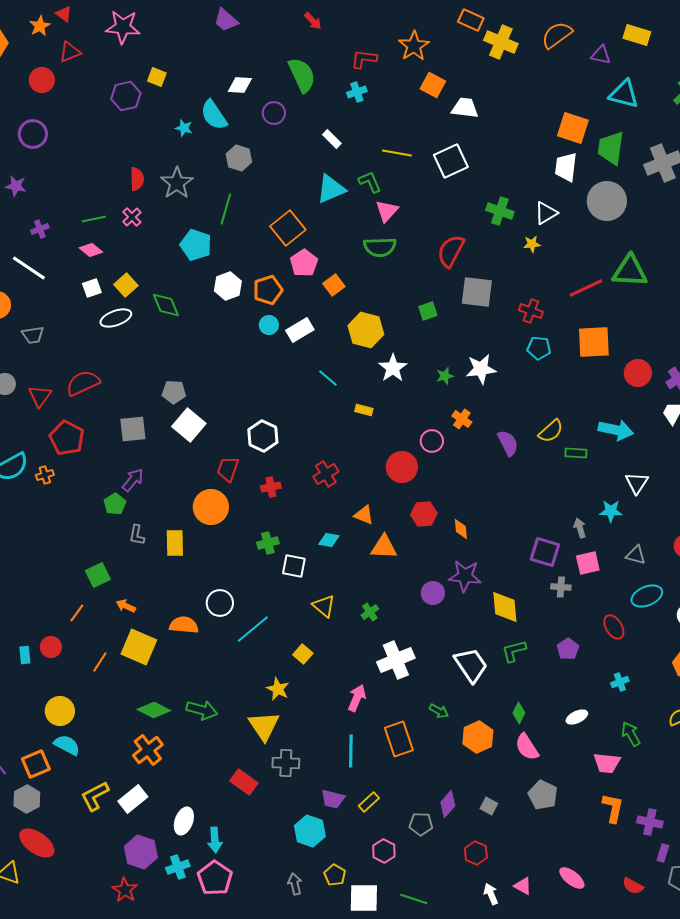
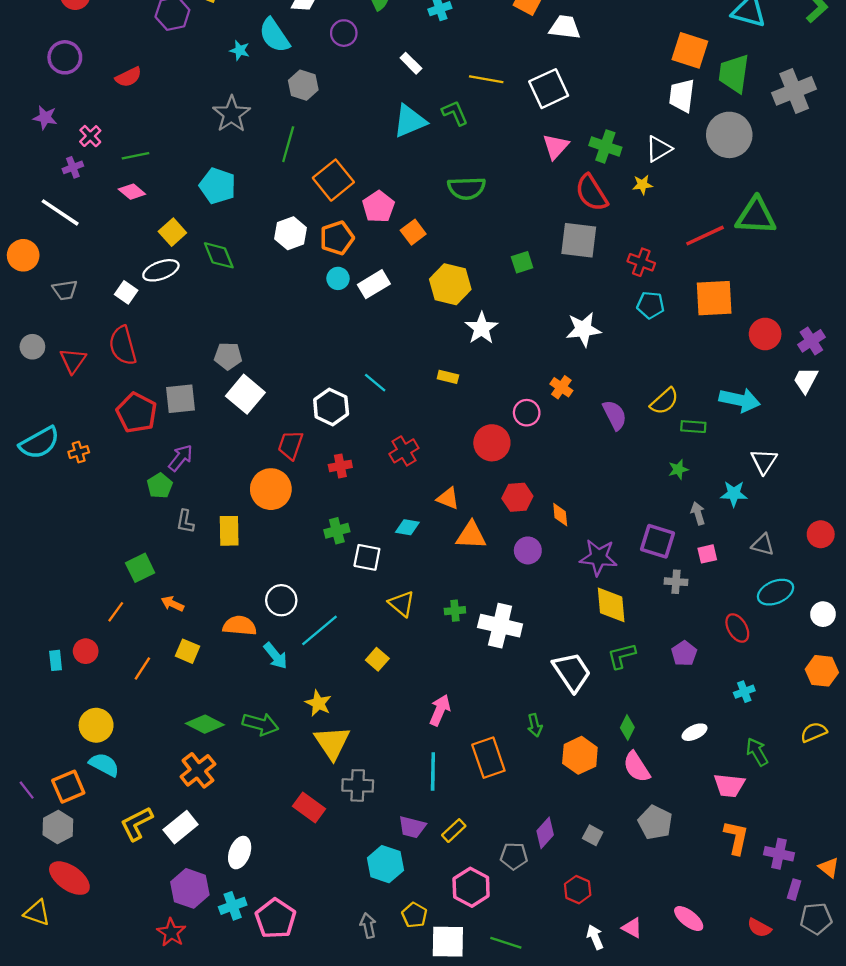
red semicircle: (137, 179) -> (128, 77), moved, turned 65
pink triangle: (387, 211) -> (556, 146), moved
pink cross: (132, 217) -> (90, 136), moved
orange square: (288, 228) -> (333, 180), moved
cyan pentagon: (196, 245) -> (218, 186), moved
red semicircle: (451, 251) -> (591, 193), moved, turned -60
white square: (92, 288) -> (126, 292), moved, turned -36
green star: (445, 376) -> (678, 469), moved
cyan line: (328, 378) -> (375, 383), moved
red semicircle: (83, 383) -> (123, 346), turned -80
red pentagon: (67, 438) -> (137, 413), moved
pink square: (588, 563) -> (707, 554), size x0.7
purple star: (465, 576) -> (598, 557), moved
purple circle: (433, 593) -> (528, 550), moved
green cross: (370, 612) -> (455, 611), turned 30
yellow square: (139, 647) -> (188, 651), size x0.6
white cross: (396, 660) -> (500, 626), moved, turned 36
yellow star: (278, 689) -> (318, 703), moved
green arrow: (439, 711) -> (535, 725), turned 48
cyan arrow: (215, 840) -> (275, 656), moved, turned -35
pink hexagon: (384, 851) -> (471, 887), size x1.4

